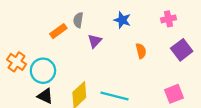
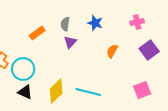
gray semicircle: (78, 20) -> (65, 24), moved
orange semicircle: (141, 51) -> (112, 51), turned -136

